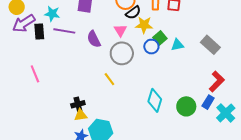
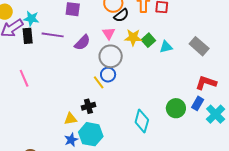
cyan star: (52, 14) -> (31, 19), moved
yellow star: (144, 25) -> (133, 37), moved
purple semicircle: (94, 39) -> (82, 43), turned -108
blue circle: (151, 47) -> (108, 75), moved
red L-shape: (217, 81) -> (206, 83), turned -115
cyan diamond: (155, 100) -> (142, 121), moved
black cross: (78, 104) -> (88, 106), moved

